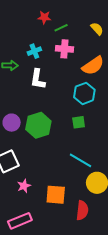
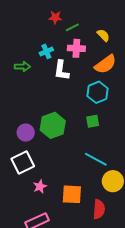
yellow semicircle: (97, 29) -> (103, 35), moved
white L-shape: (38, 79) -> (61, 70), moved
purple circle: (12, 123) -> (26, 133), moved

